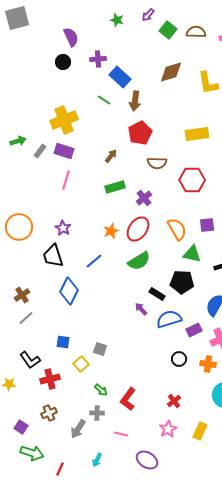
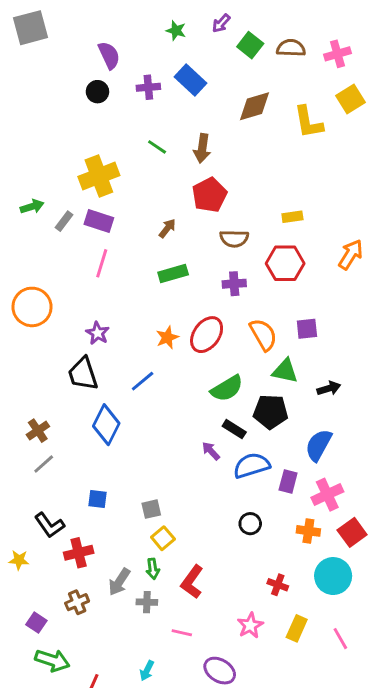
blue rectangle: (120, 77) -> (191, 80), moved
yellow rectangle: (197, 134) -> (292, 217), moved, size x0.6
purple cross: (144, 198) -> (234, 284), moved, turned 35
orange circle: (19, 227) -> (32, 307), moved
green semicircle: (139, 261) -> (227, 388), moved
purple rectangle: (194, 330) -> (288, 481), turned -49
gray square: (100, 349) -> (151, 509), turned -32
black circle: (179, 359) -> (250, 524), moved
yellow square: (81, 364) -> (163, 538), moved
green arrow: (101, 390) -> (153, 569), turned 40
red cross: (174, 401) -> (278, 585), moved, turned -32
gray arrow: (78, 429) -> (119, 582), moved

